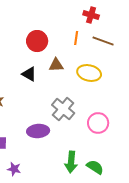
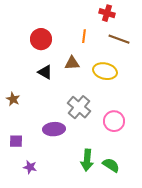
orange line: (76, 38) -> (84, 36), moved
red circle: (37, 41) -> (41, 39), moved

